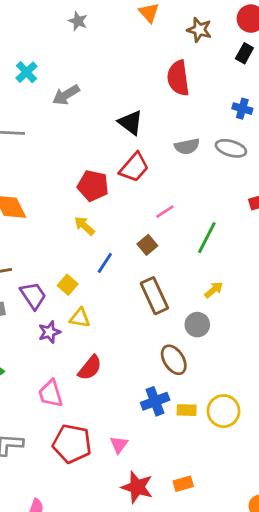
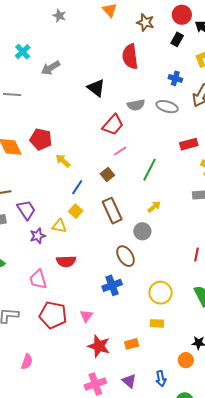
red trapezoid: (134, 167) -> (113, 125), moved
red pentagon: (93, 186) -> (41, 139), moved
yellow square: (68, 285) -> (76, 211), moved
red semicircle: (90, 368) -> (66, 261), turned 48
yellow rectangle: (187, 410) -> (157, 323), moved

